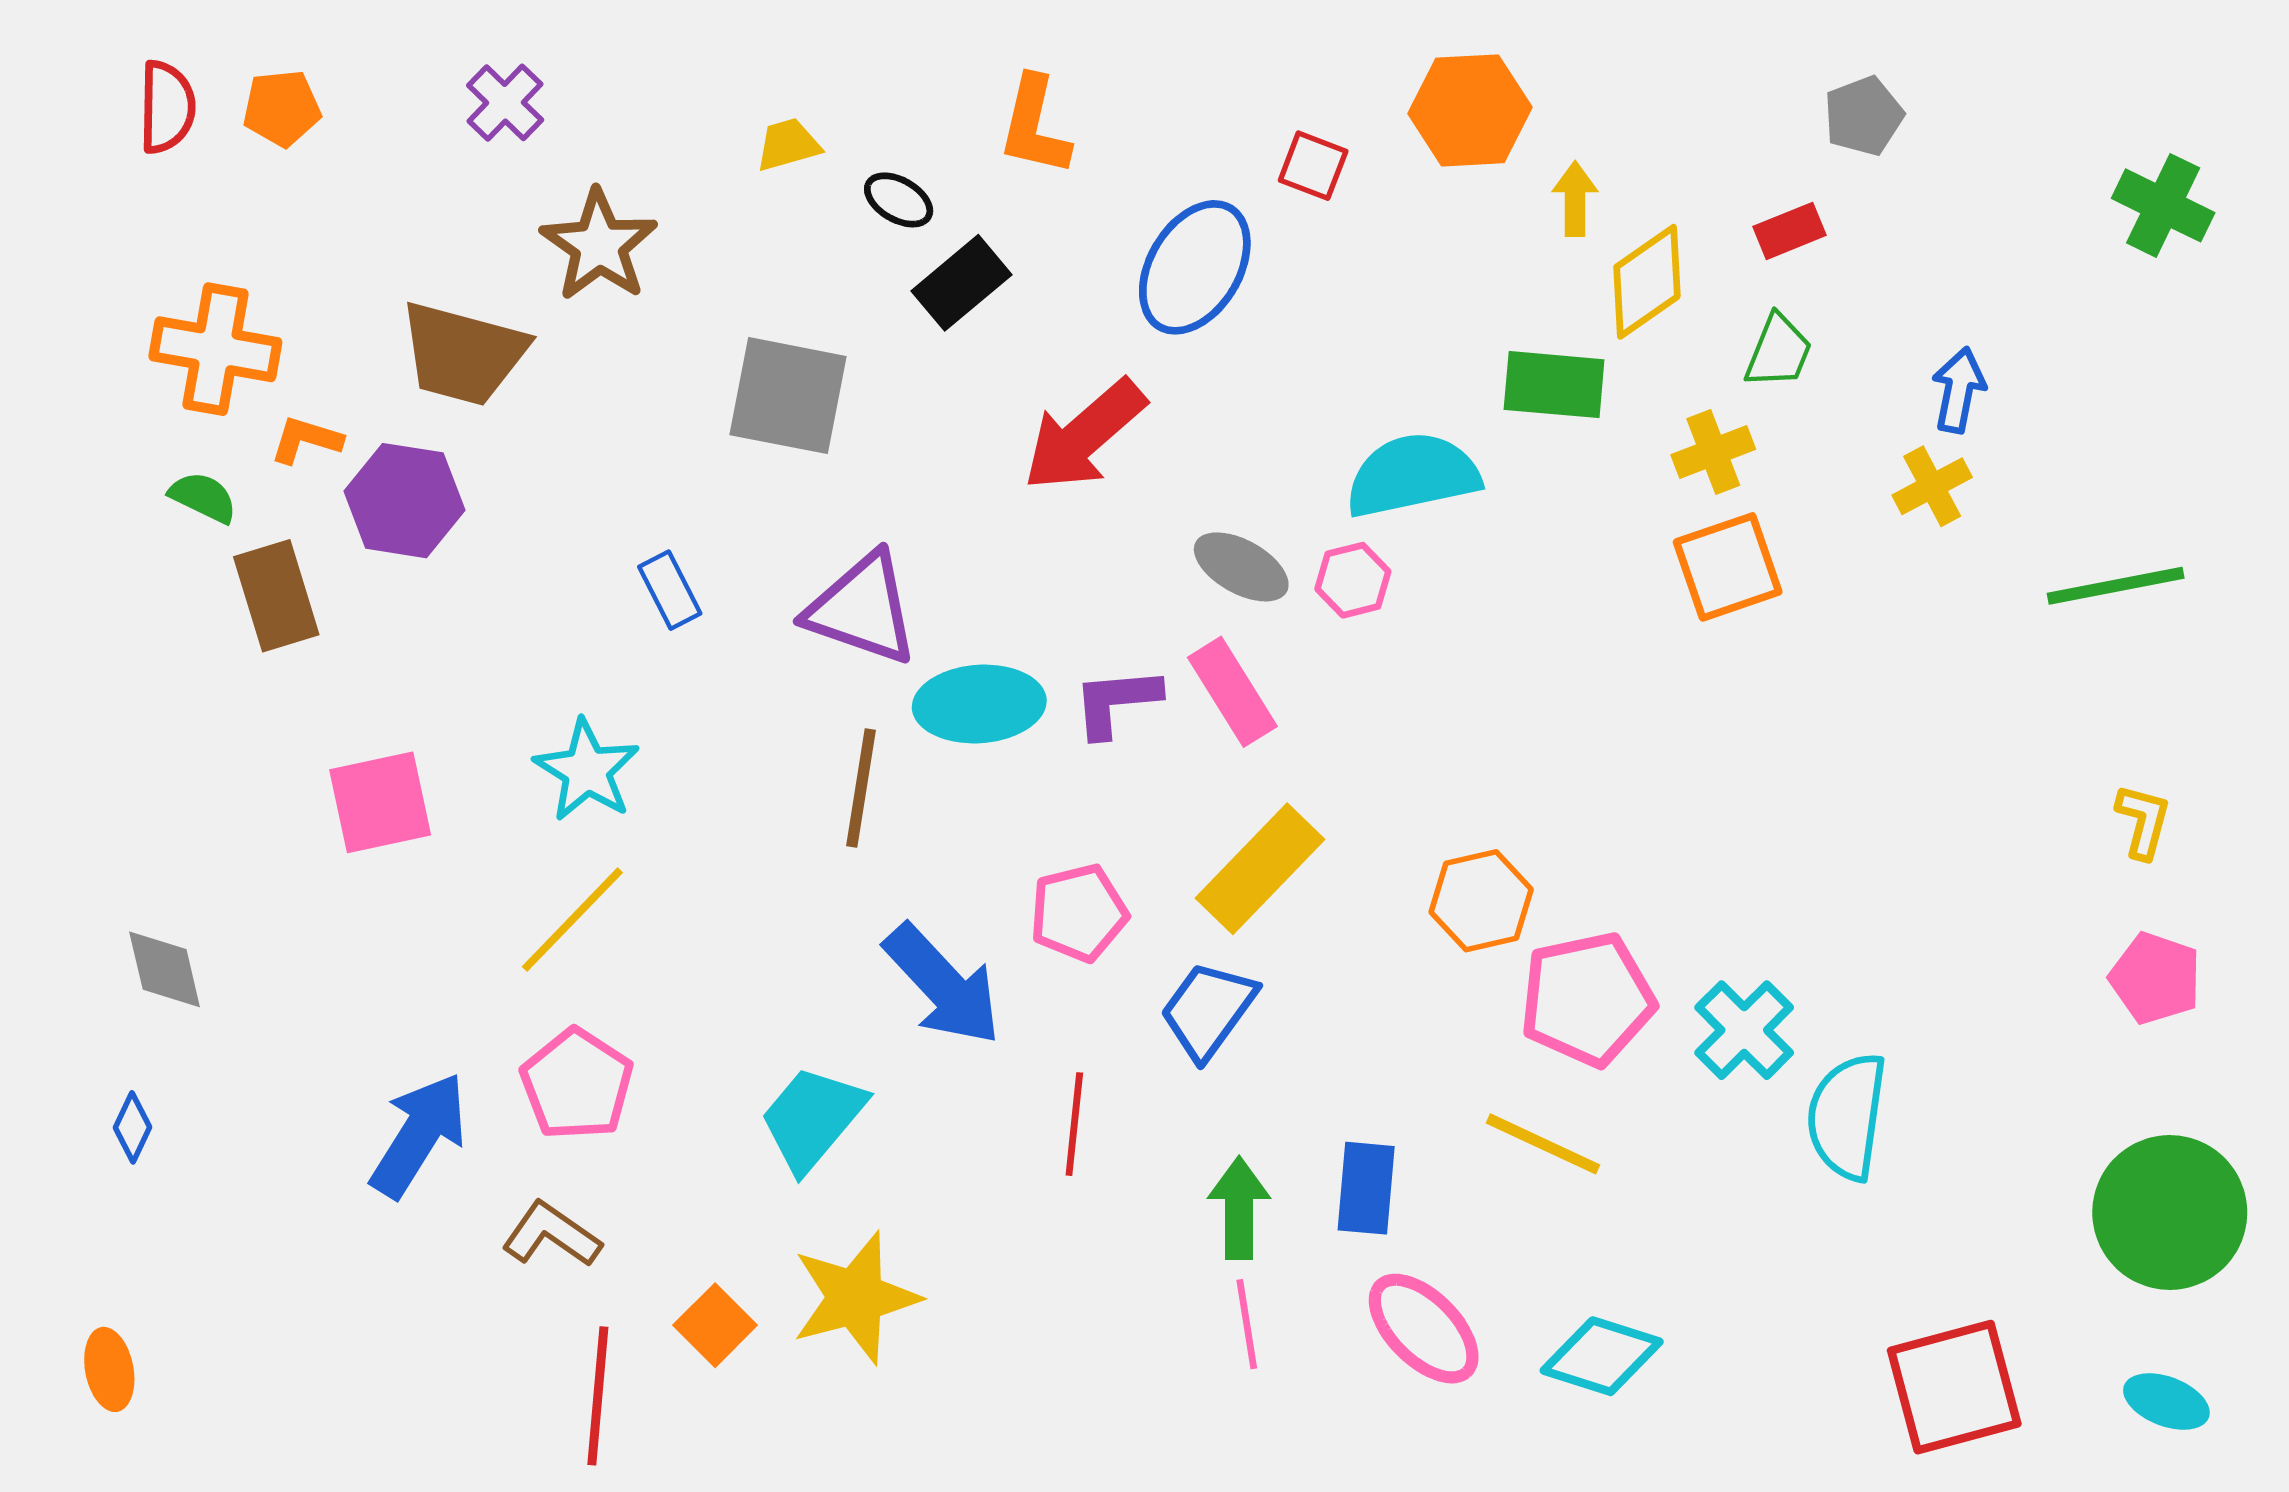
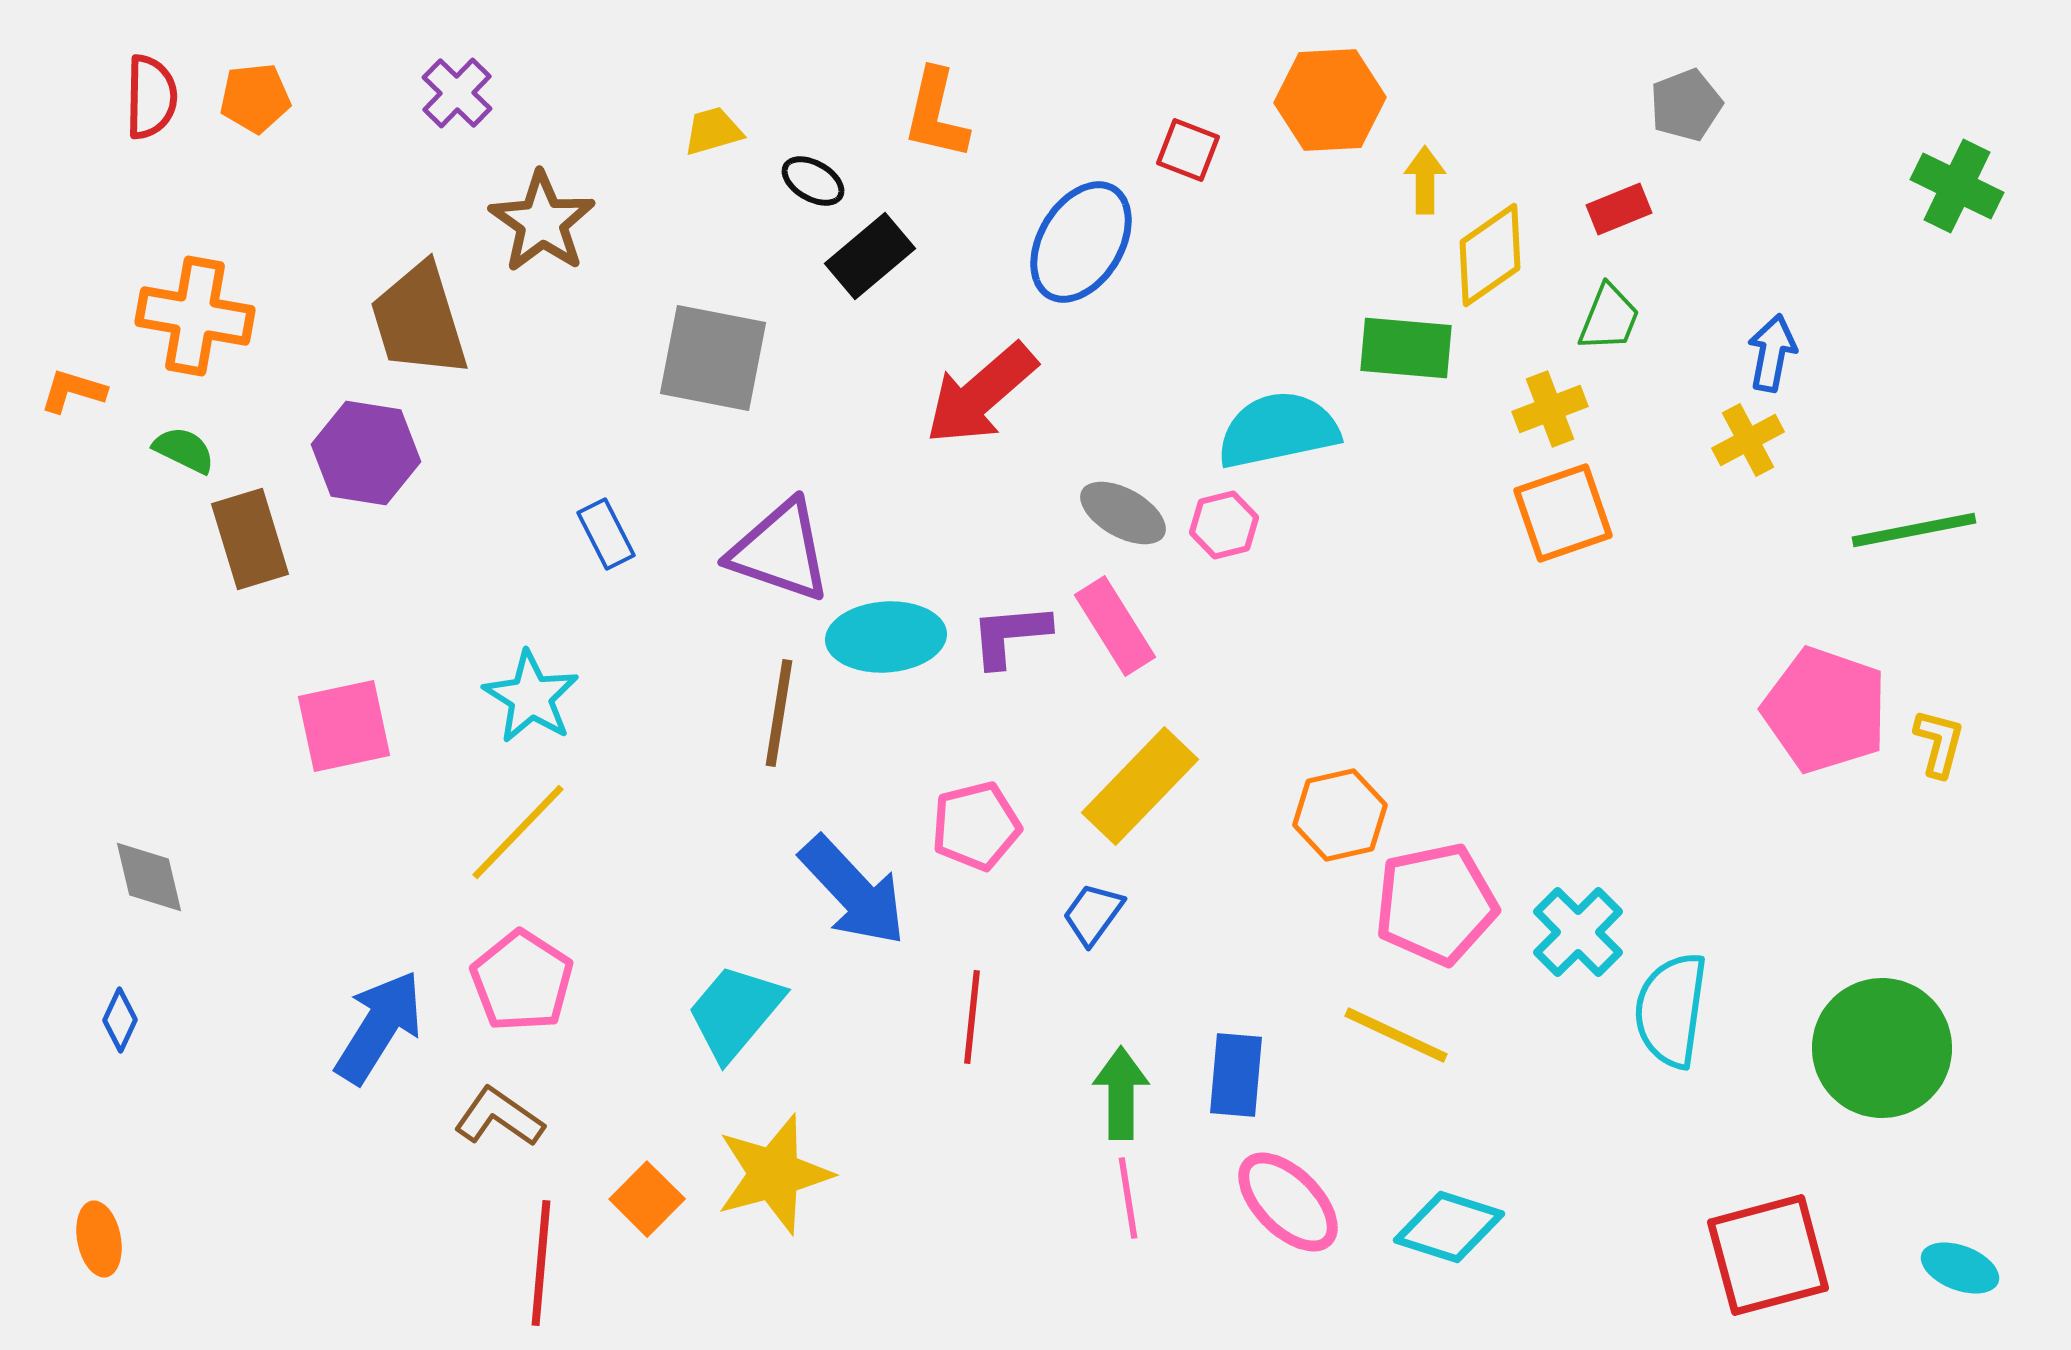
brown trapezoid: (463, 354) -> (419, 320), turned 58
orange L-shape: (306, 440) -> (73, 391), moved
pink pentagon: (2155, 978) -> (1825, 710), moved, size x1.5
blue trapezoid: (1208, 1010) -> (1093, 914), size x0.7
green circle: (2170, 1212) -> (1882, 1048), moved

